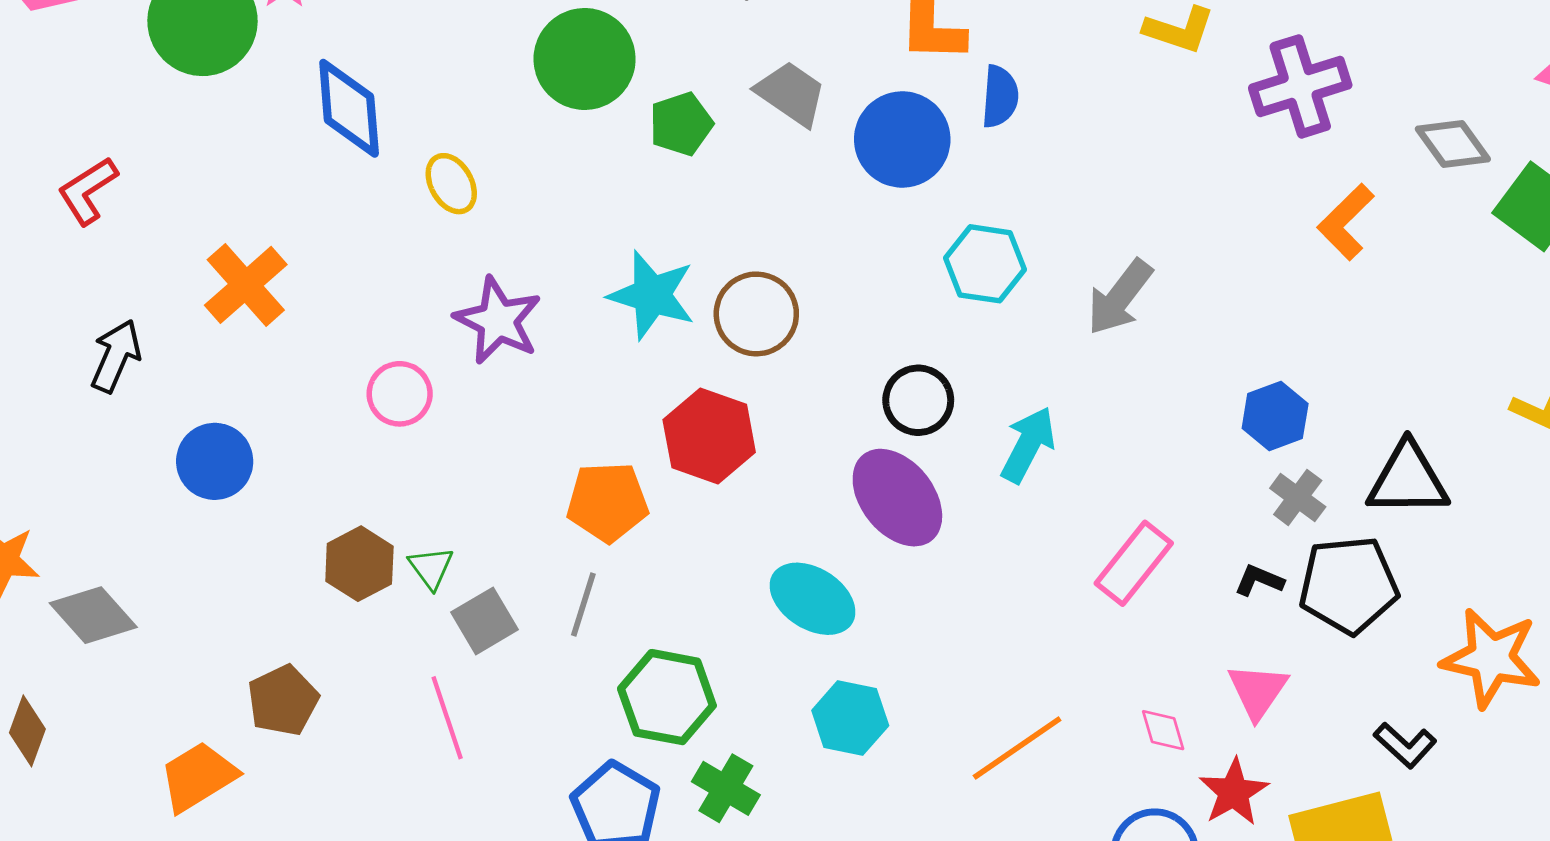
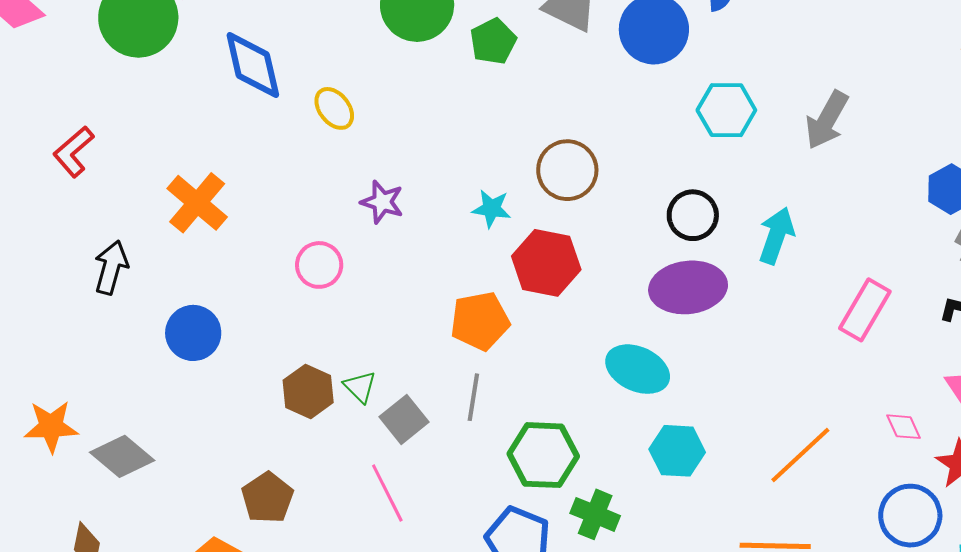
cyan star: (652, 295) -> (491, 209), moved, size x0.6
purple star: (498, 321) -> (382, 202), size x0.7
purple ellipse: (897, 498) -> (688, 287), turned -50

